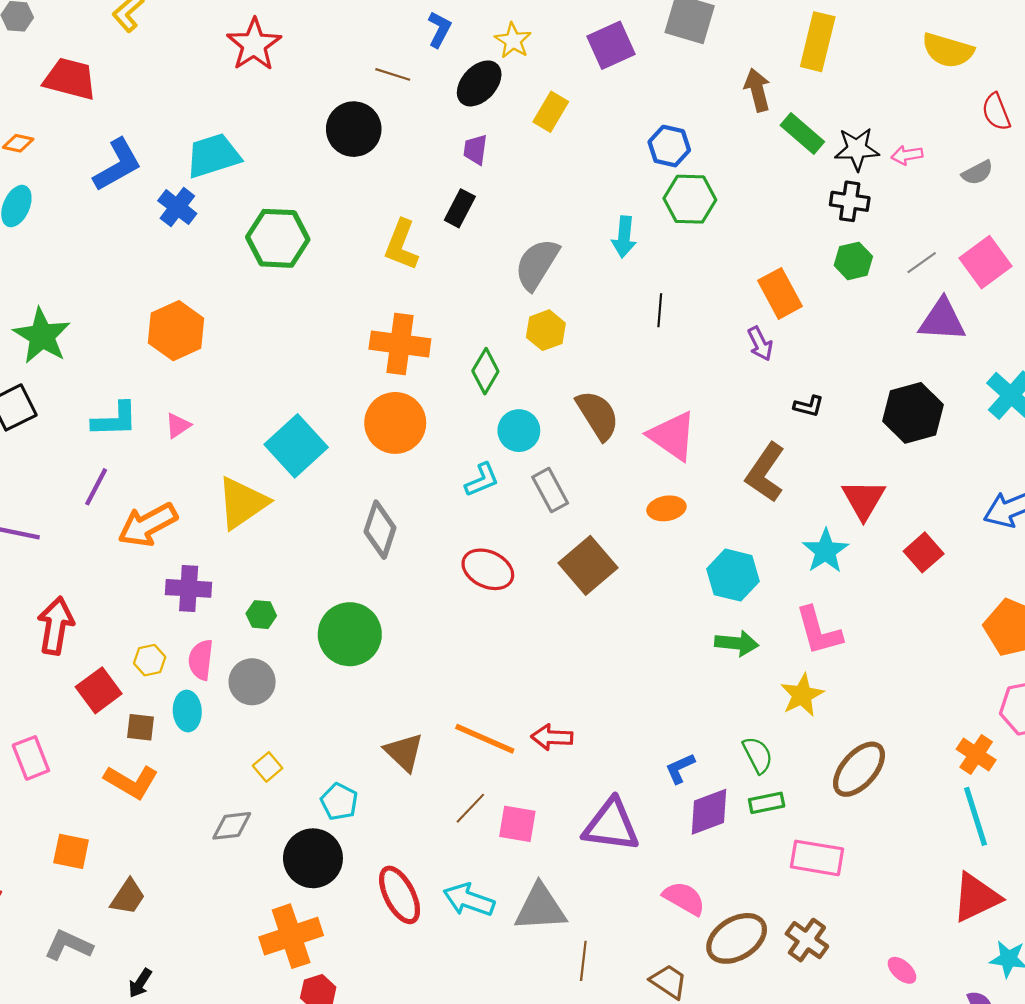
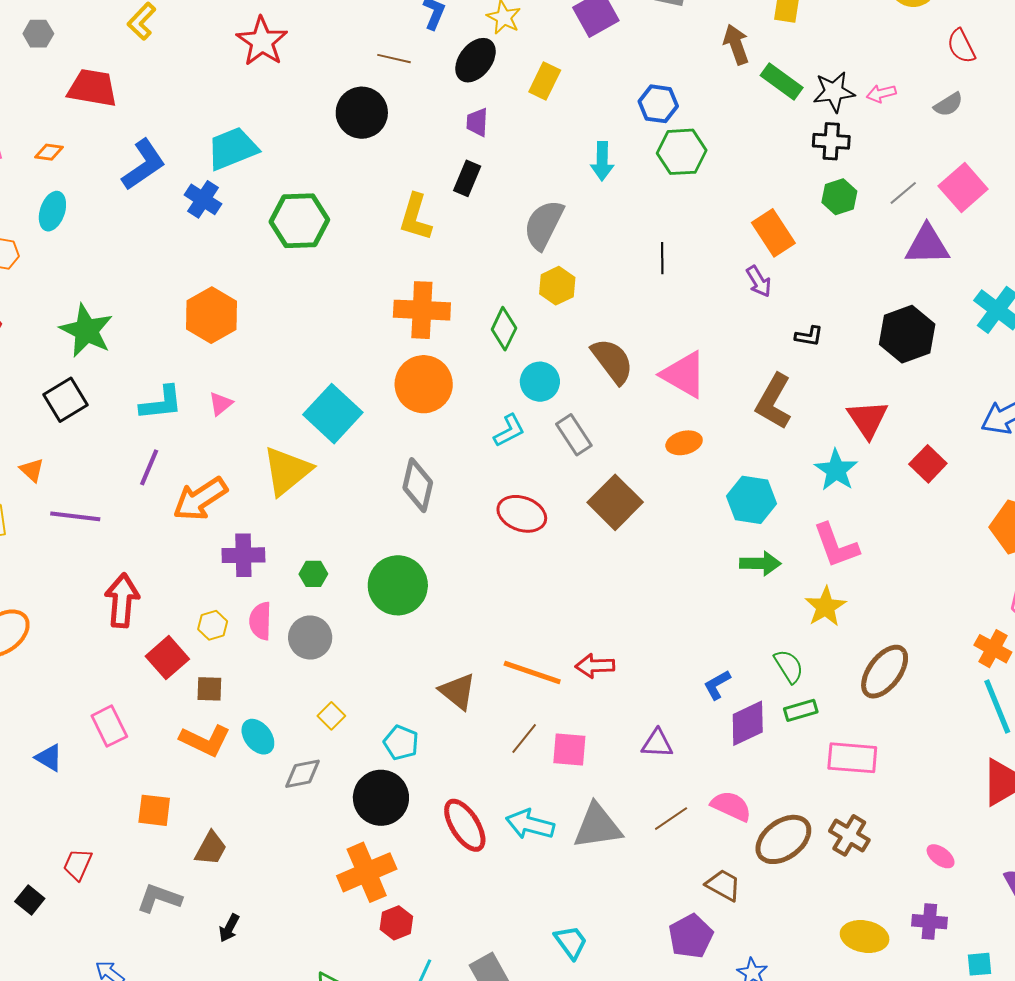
cyan arrow: (624, 237) -> (602, 161), moved
cyan ellipse: (187, 711) -> (258, 737), moved, turned -30
purple triangle: (611, 825) -> (657, 743), size x0.6
brown line: (583, 961) -> (671, 819), moved, turned 54

